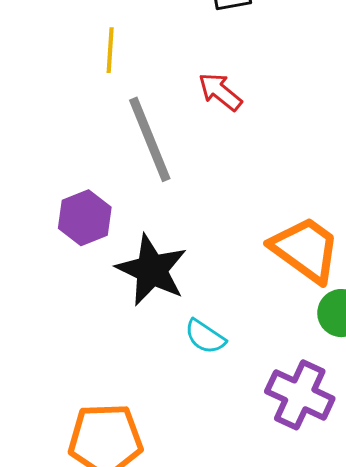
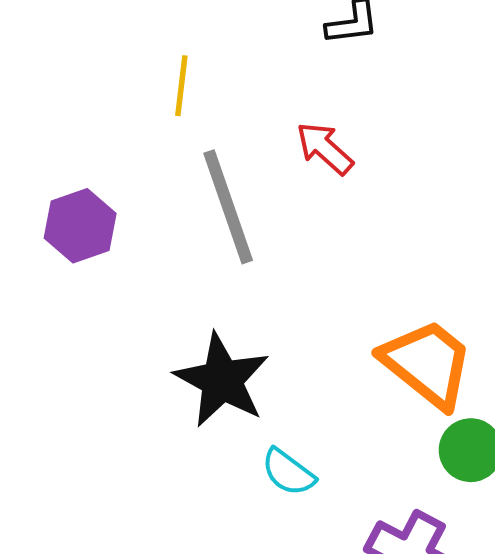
purple hexagon: (85, 218) -> (80, 226), moved

